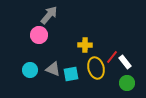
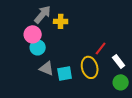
yellow cross: (85, 45) -> (61, 21), moved
red line: (112, 57) -> (101, 48), moved
cyan circle: (30, 70) -> (38, 47), moved

